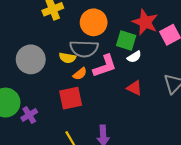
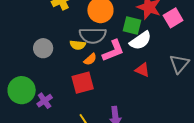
white semicircle: (134, 57) -> (140, 41), size x1.6
gray circle: (31, 59) -> (43, 48), size x0.7

